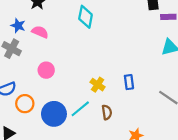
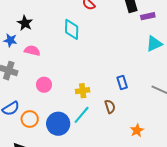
blue star: (18, 26) -> (10, 40), moved
yellow cross: (98, 85) -> (83, 91), moved, turned -32
brown semicircle: (107, 112) -> (110, 107), moved

